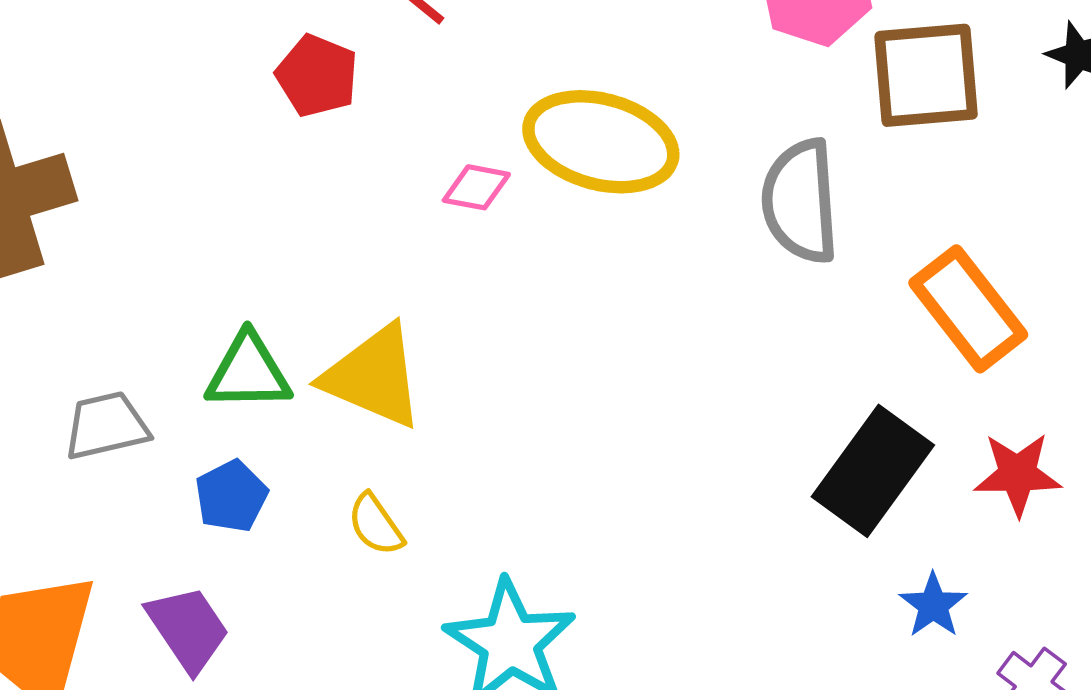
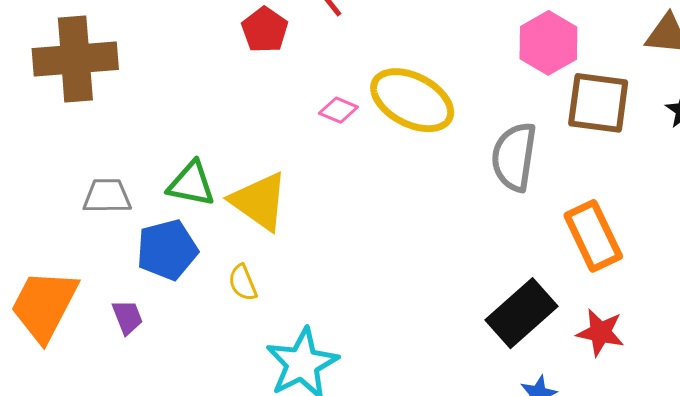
blue pentagon: (231, 496) -> (167, 250), size x1.5
purple trapezoid: (188, 629) -> (127, 317), size x0.7

